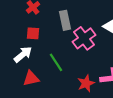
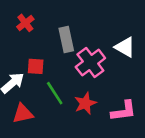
red square: (33, 33) -> (36, 66), moved
red star: (86, 83) -> (85, 103), moved

